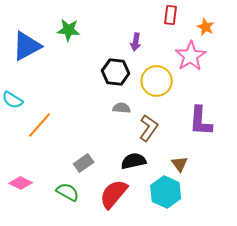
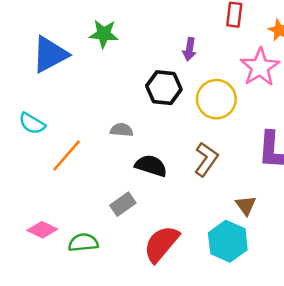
gray semicircle: (122, 108) -> (122, 130), moved
black semicircle: (134, 161) -> (151, 166), moved, turned 30
green semicircle: (68, 192) -> (83, 243), moved, turned -35

